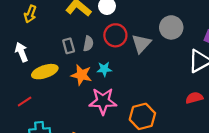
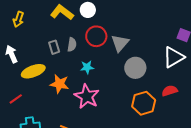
gray circle: (171, 27) -> (135, 68), moved
orange star: (81, 75) -> (60, 84), moved
pink star: (103, 101) -> (87, 96), turned 30
orange hexagon: (142, 116) -> (144, 103), moved

